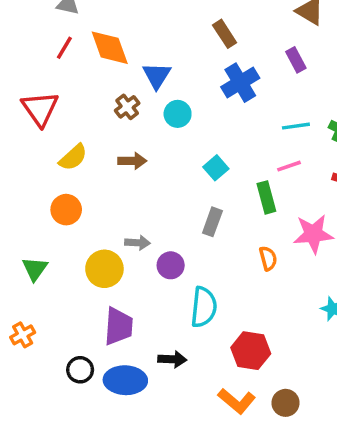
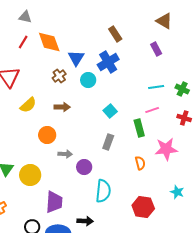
blue cross: (240, 83) -> (108, 62), moved
orange circle: (66, 210) -> (47, 135), moved
yellow circle: (104, 269) -> (30, 175), moved
red hexagon: (251, 351) -> (143, 207), moved

